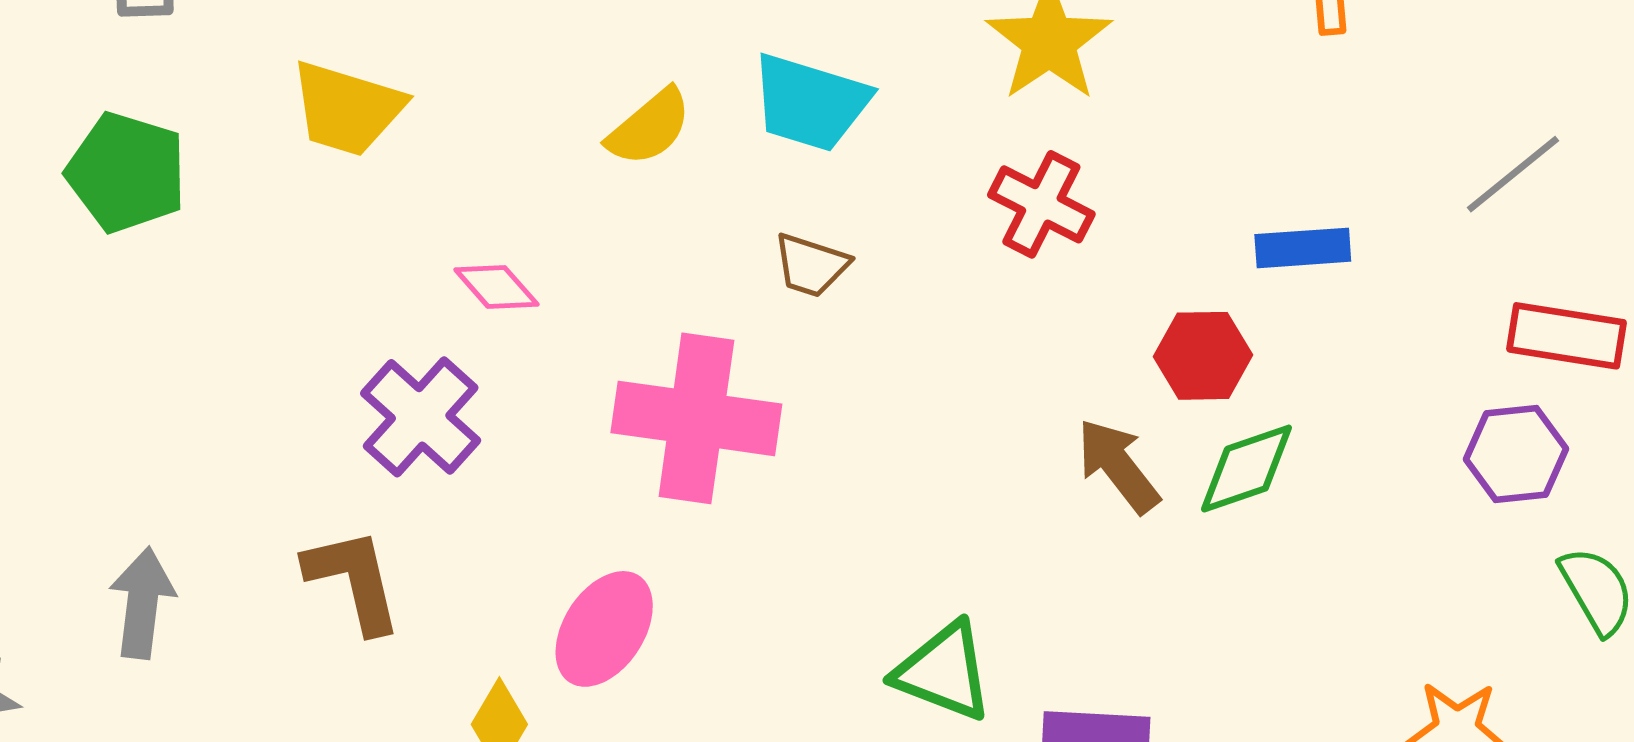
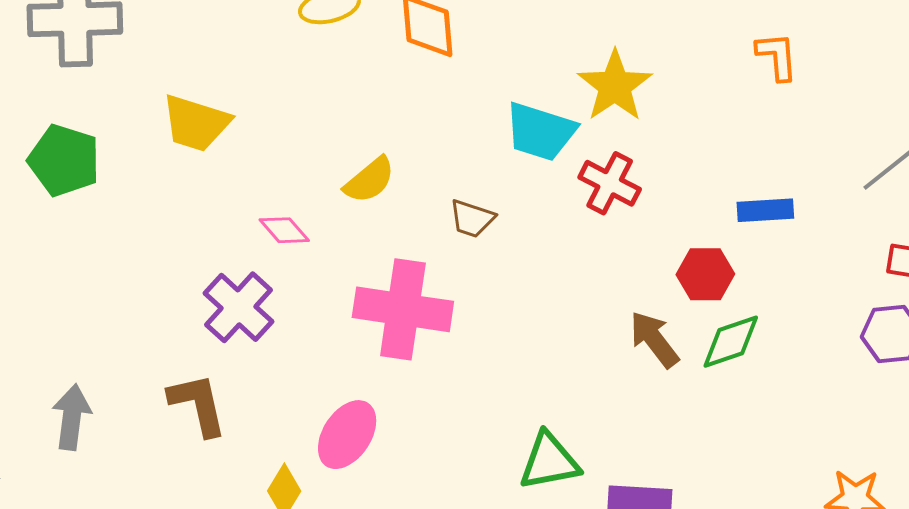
cyan trapezoid: (810, 103) -> (540, 132), moved
yellow semicircle: (649, 127) -> (369, 180), moved
green triangle: (944, 672) -> (549, 461), turned -32

